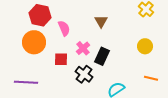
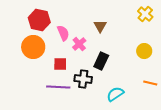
pink cross: (83, 48) -> (79, 44), moved
black cross: (84, 74) -> (83, 79), turned -30
purple line: (26, 82) -> (58, 87), moved

